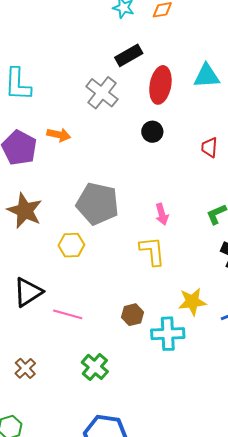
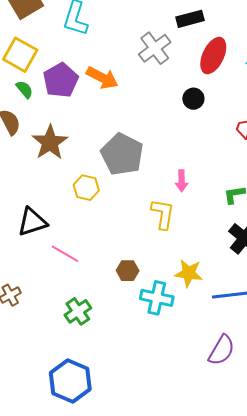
orange arrow: (59, 135) -> (102, 78), size x1.4

